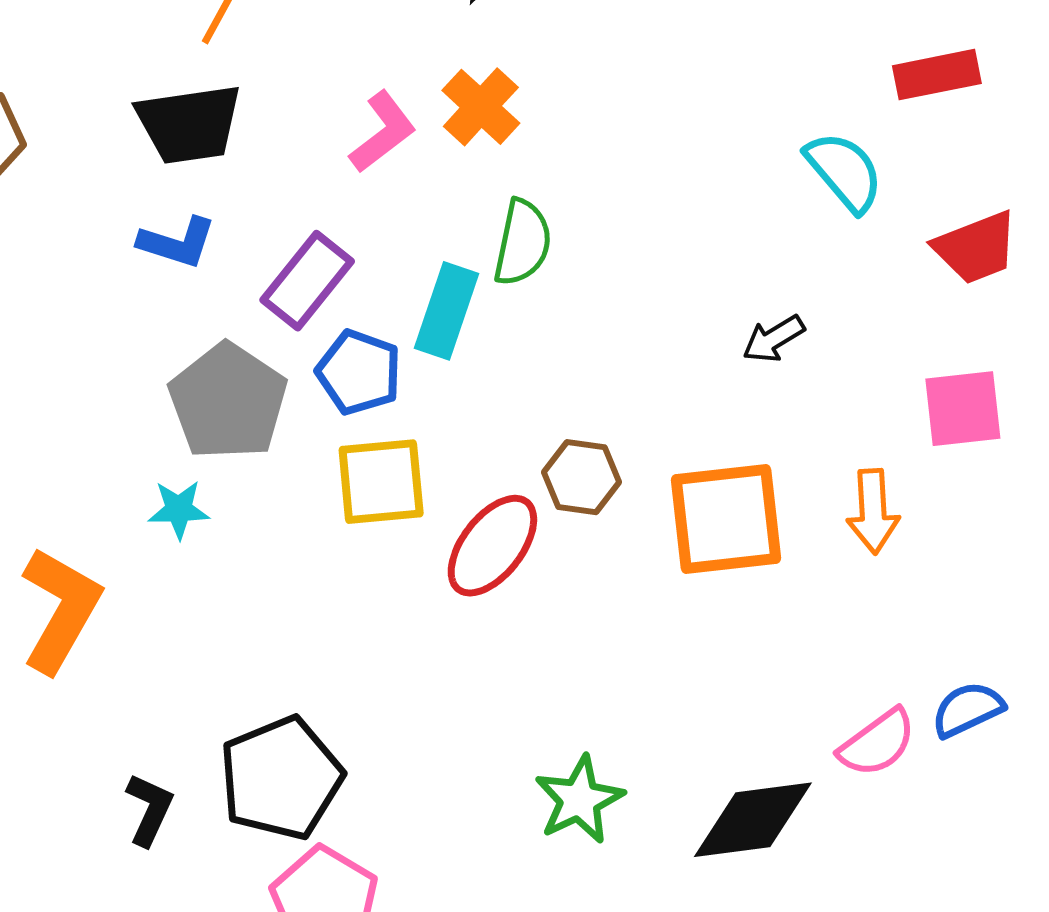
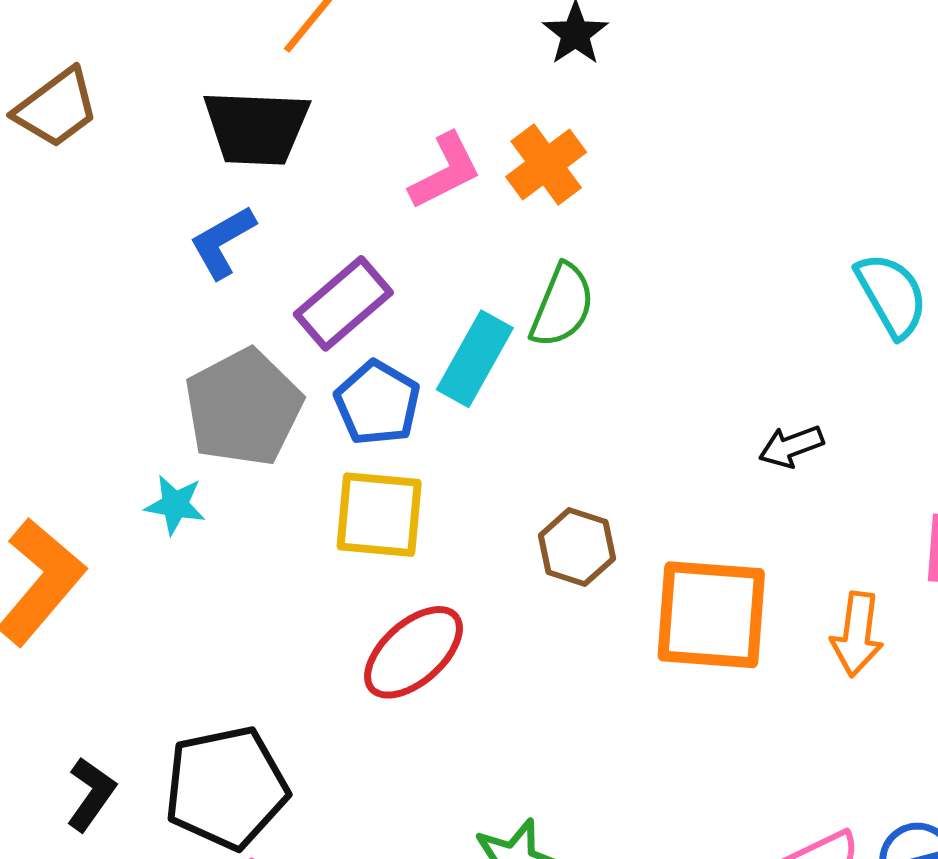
blue L-shape: (177, 242) -> (223, 242), turned 122
red ellipse: (492, 546) -> (414, 652), moved

